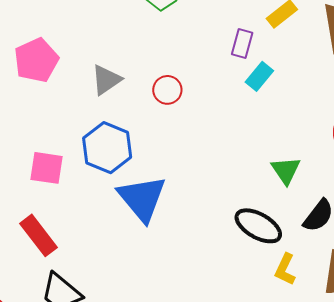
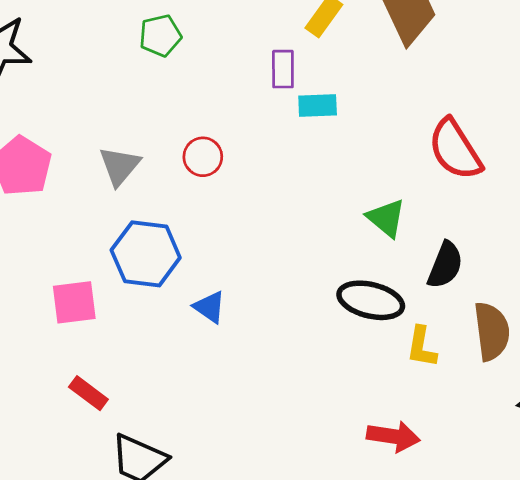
cyan rectangle: (259, 76) -> (318, 106), turned 64
blue triangle: (142, 198) -> (210, 307), size x0.5
red rectangle: (38, 235) -> (88, 393), size x0.7

